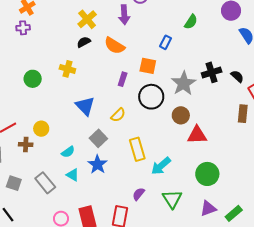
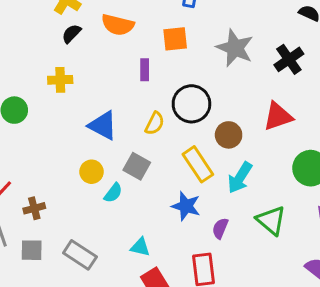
black cross: (212, 72) -> (289, 59), moved
black circle: (151, 97) -> (191, 104), moved
brown circle: (181, 115) -> (229, 135), moved
yellow circle: (41, 129) -> (92, 172), moved
cyan semicircle: (68, 152) -> (113, 193), moved
blue star: (98, 164) -> (186, 206), moved
cyan triangle: (73, 175) -> (140, 247), moved
gray square: (14, 183) -> (32, 250), moved

